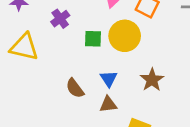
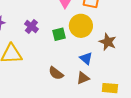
blue triangle: (109, 79) -> (86, 58), moved
brown star: (152, 80) -> (108, 42), moved

